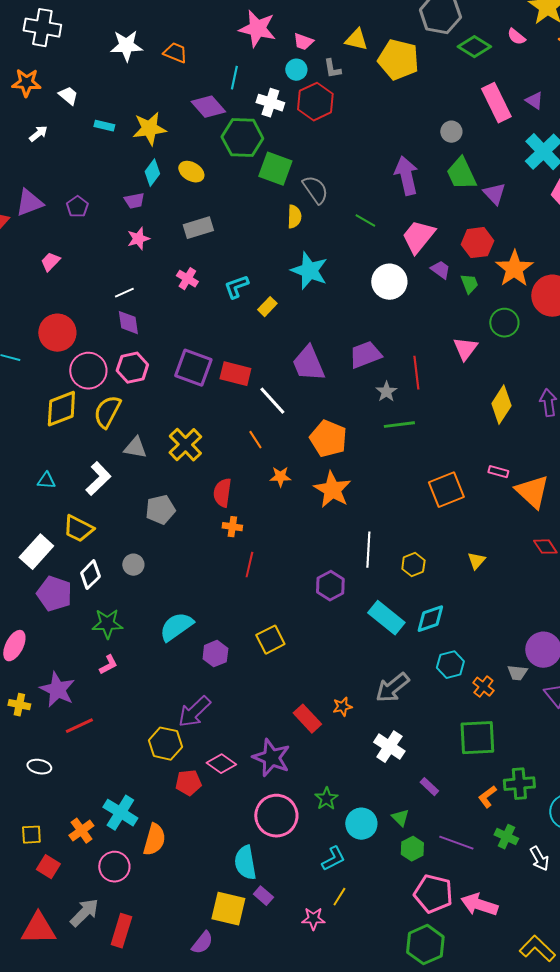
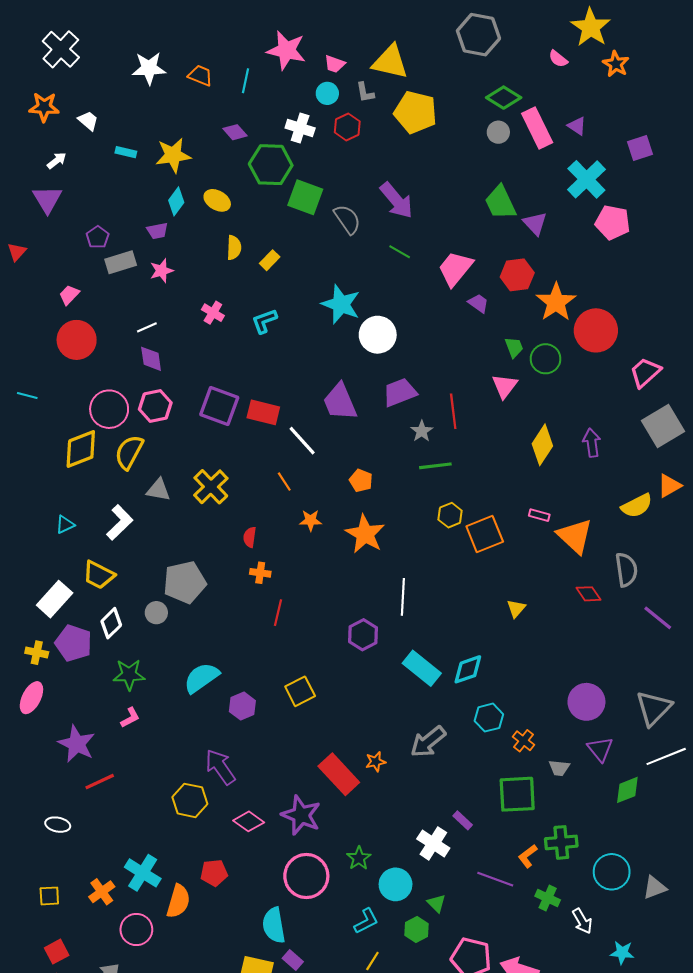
white cross: (42, 28) -> (61, 49), turned 33
yellow triangle: (356, 40) -> (390, 62), size x1.5
green diamond: (474, 47) -> (504, 98), moved
yellow pentagon: (398, 60) -> (415, 112), moved
cyan line: (234, 78) -> (245, 81), moved
red hexagon: (315, 102) -> (347, 127), size x0.7
purple diamond: (208, 107) -> (235, 132), size x0.7
gray circle: (451, 132) -> (498, 132), moved
purple arrow: (406, 176) -> (397, 200), moved, turned 153
purple triangle: (29, 203) -> (47, 199), moved, turned -40
yellow semicircle: (294, 217) -> (234, 248), moved
gray rectangle: (198, 228) -> (121, 262), moved
white circle: (389, 282) -> (378, 335), moved
green trapezoid: (469, 284) -> (514, 347), moved
yellow rectangle: (267, 307) -> (270, 260), moved
red circle: (57, 333) -> (77, 340), moved
orange pentagon: (328, 439) -> (361, 480), size x0.6
cyan triangle: (46, 481) -> (65, 525), turned -30
red semicircle: (222, 493) -> (250, 537), size x0.7
gray pentagon: (160, 510) -> (185, 582), moved, size x1.4
yellow hexagon: (413, 565) -> (450, 515), moved
gray trapezoid: (517, 673) -> (559, 768), moved
yellow cross: (19, 705) -> (37, 653), moved
purple arrow: (194, 712) -> (220, 767), turned 99
red rectangle: (307, 719) -> (339, 774), size x1.4
white cross: (389, 747) -> (433, 843), moved
red pentagon: (188, 783) -> (214, 873), moved
purple rectangle: (429, 787) -> (463, 820), moved
green triangle: (400, 818) -> (436, 903), moved
purple line: (456, 843) -> (495, 879), moved
green hexagon: (412, 849) -> (416, 930), moved
red square: (48, 867) -> (57, 952), moved, turned 30

